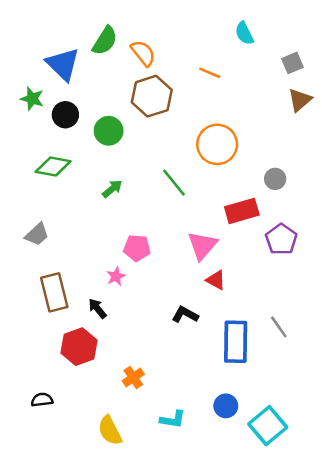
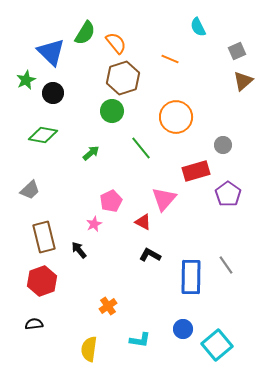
green star: (32, 99) -> (26, 80), turned 30
green circle: (109, 131) -> (112, 111), moved
pink pentagon: (137, 248) -> (111, 201), turned -30
red triangle: (216, 280) -> (143, 222), moved
red hexagon: (79, 347) -> (42, 281), moved
yellow semicircle: (110, 431) -> (89, 349), turned 35

